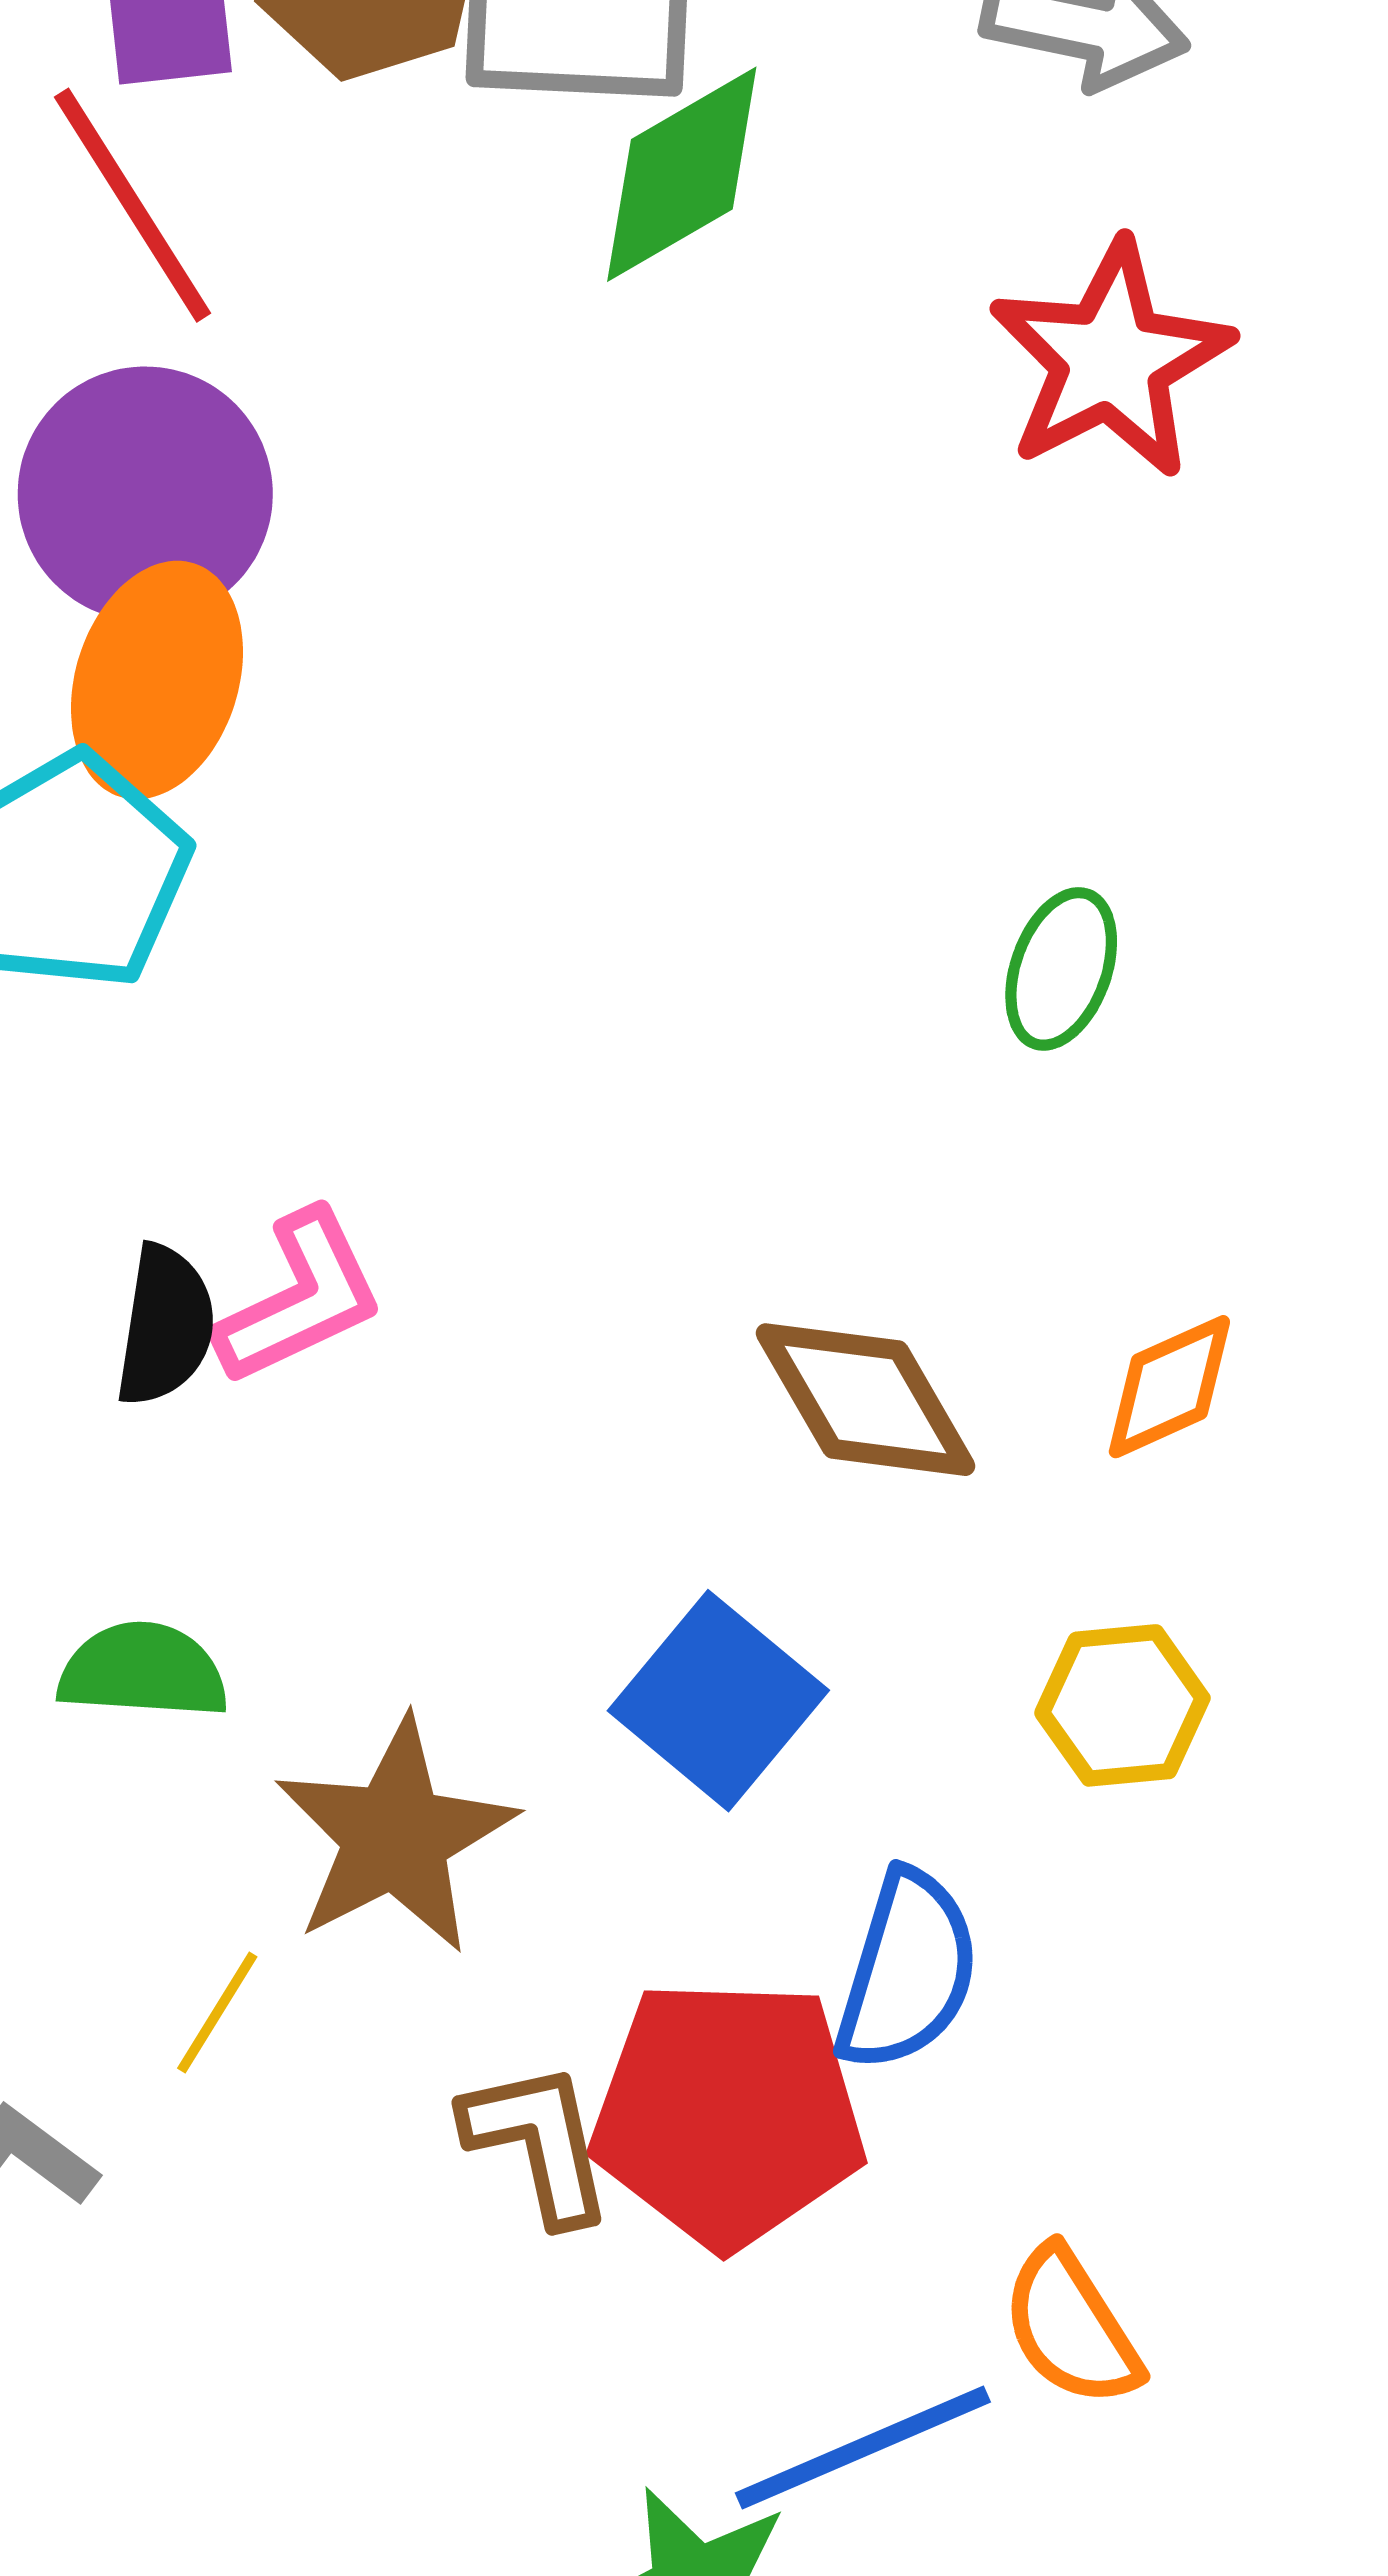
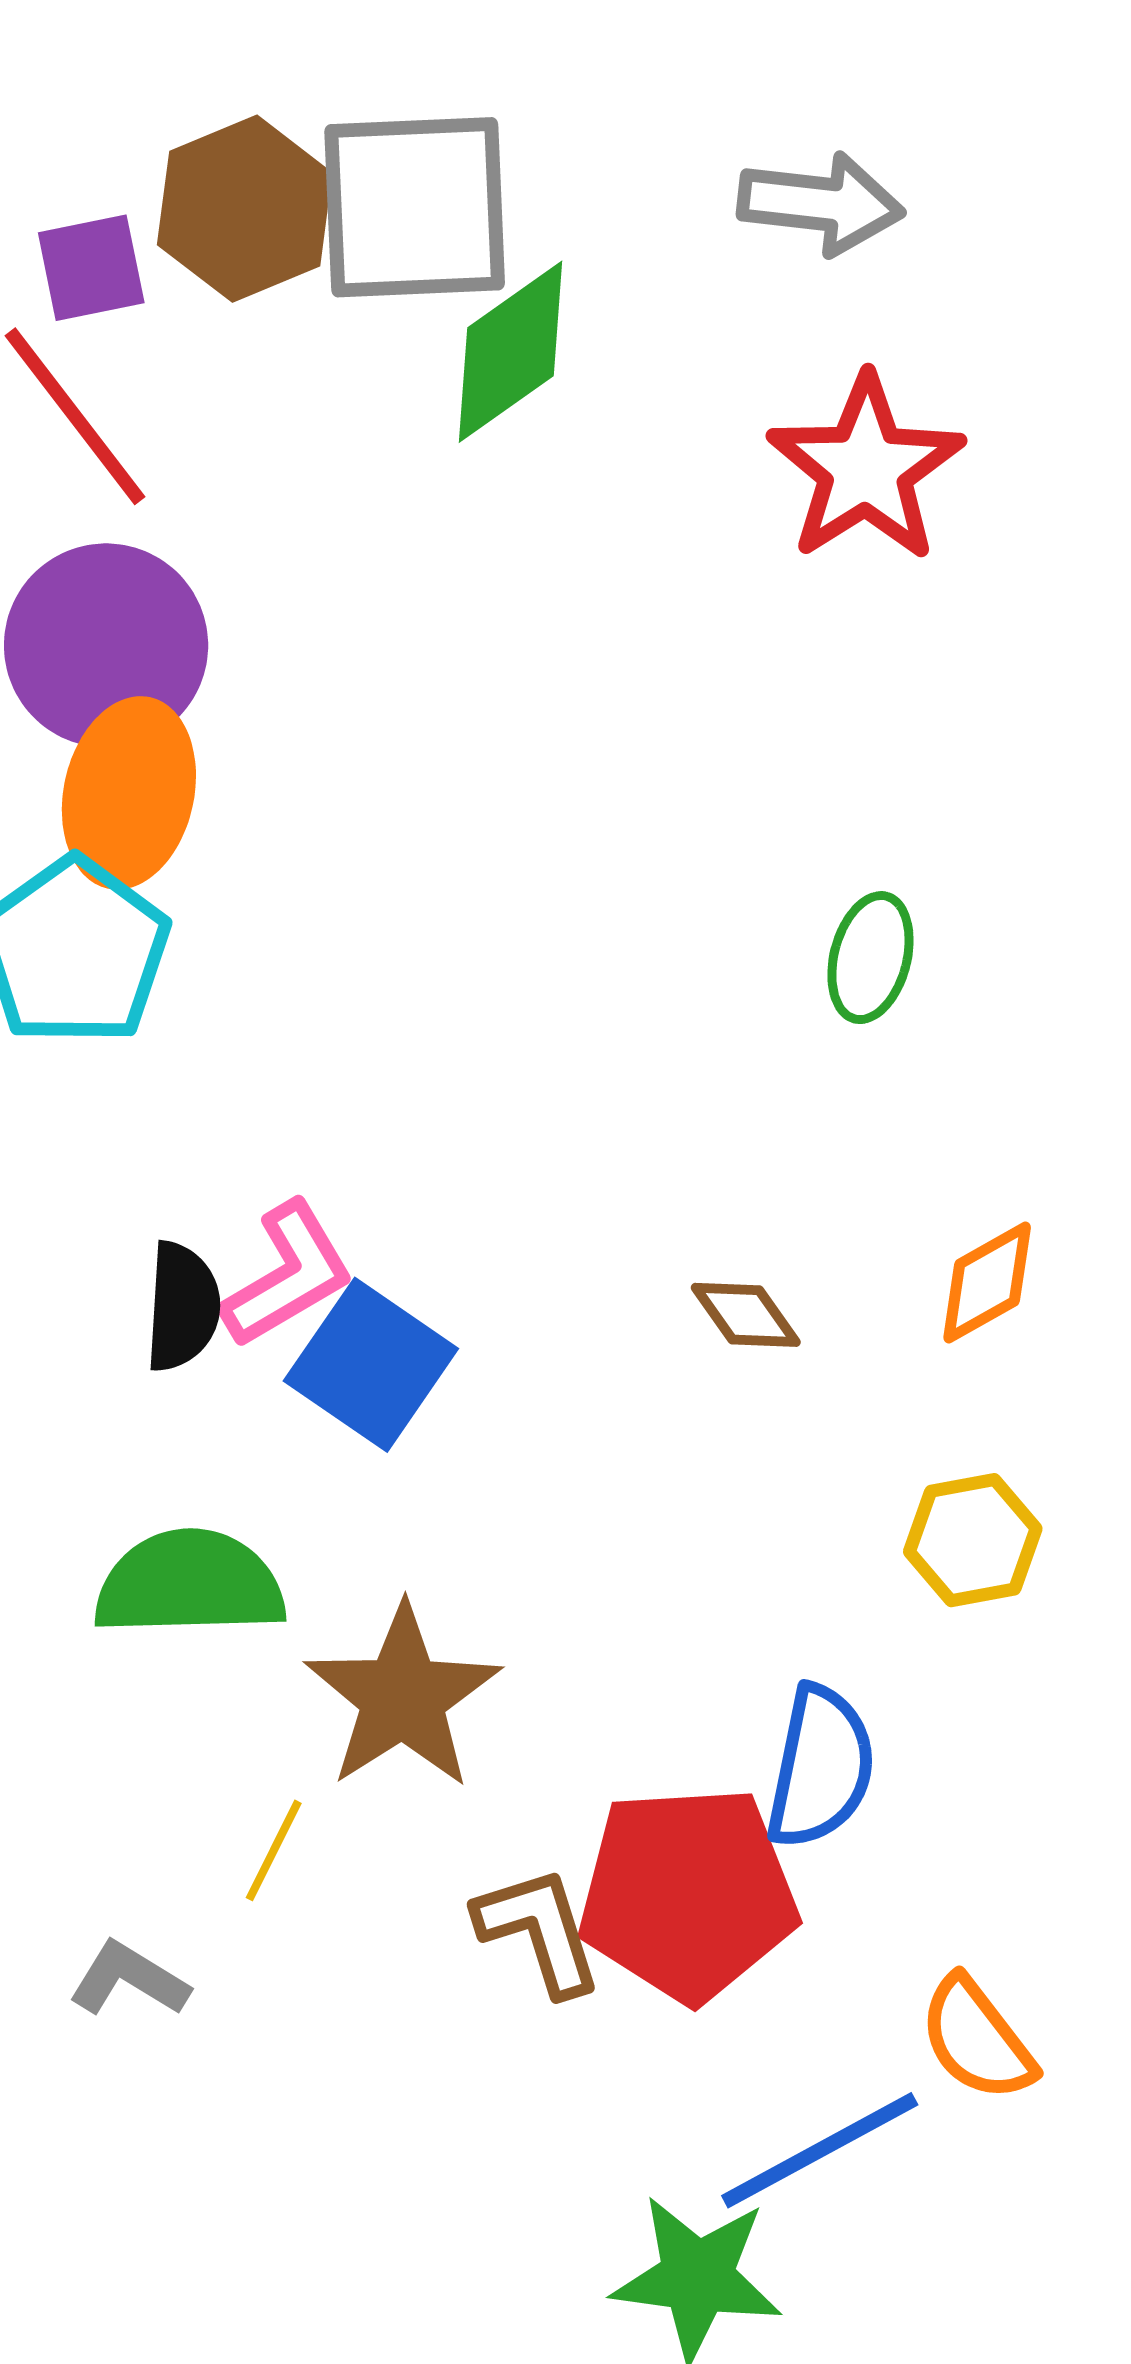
brown diamond: (866, 1400) -> (746, 1315), size x0.6
green semicircle: (143, 1671) -> (190, 1584), size x1.4
blue square: (718, 1701) -> (371, 1365), moved

